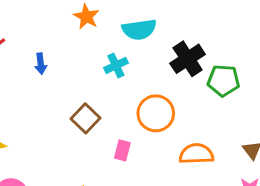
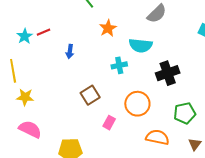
green pentagon: (223, 81) -> (185, 113), moved, turned -30

